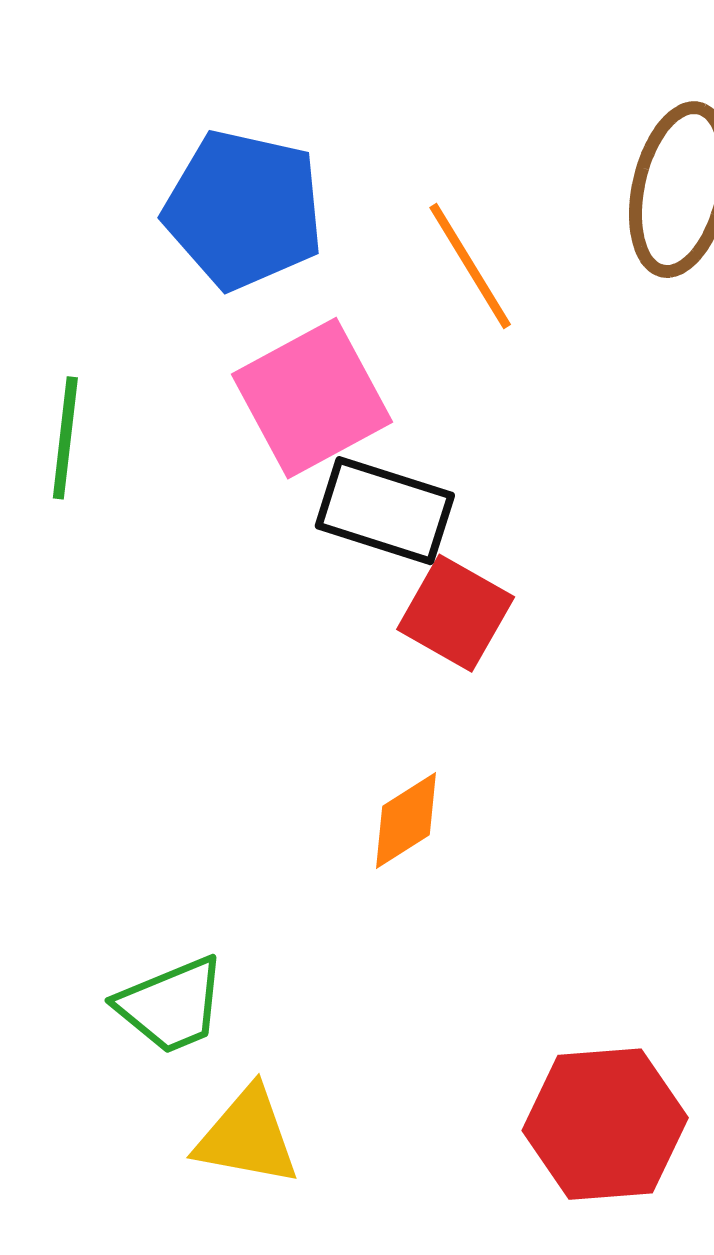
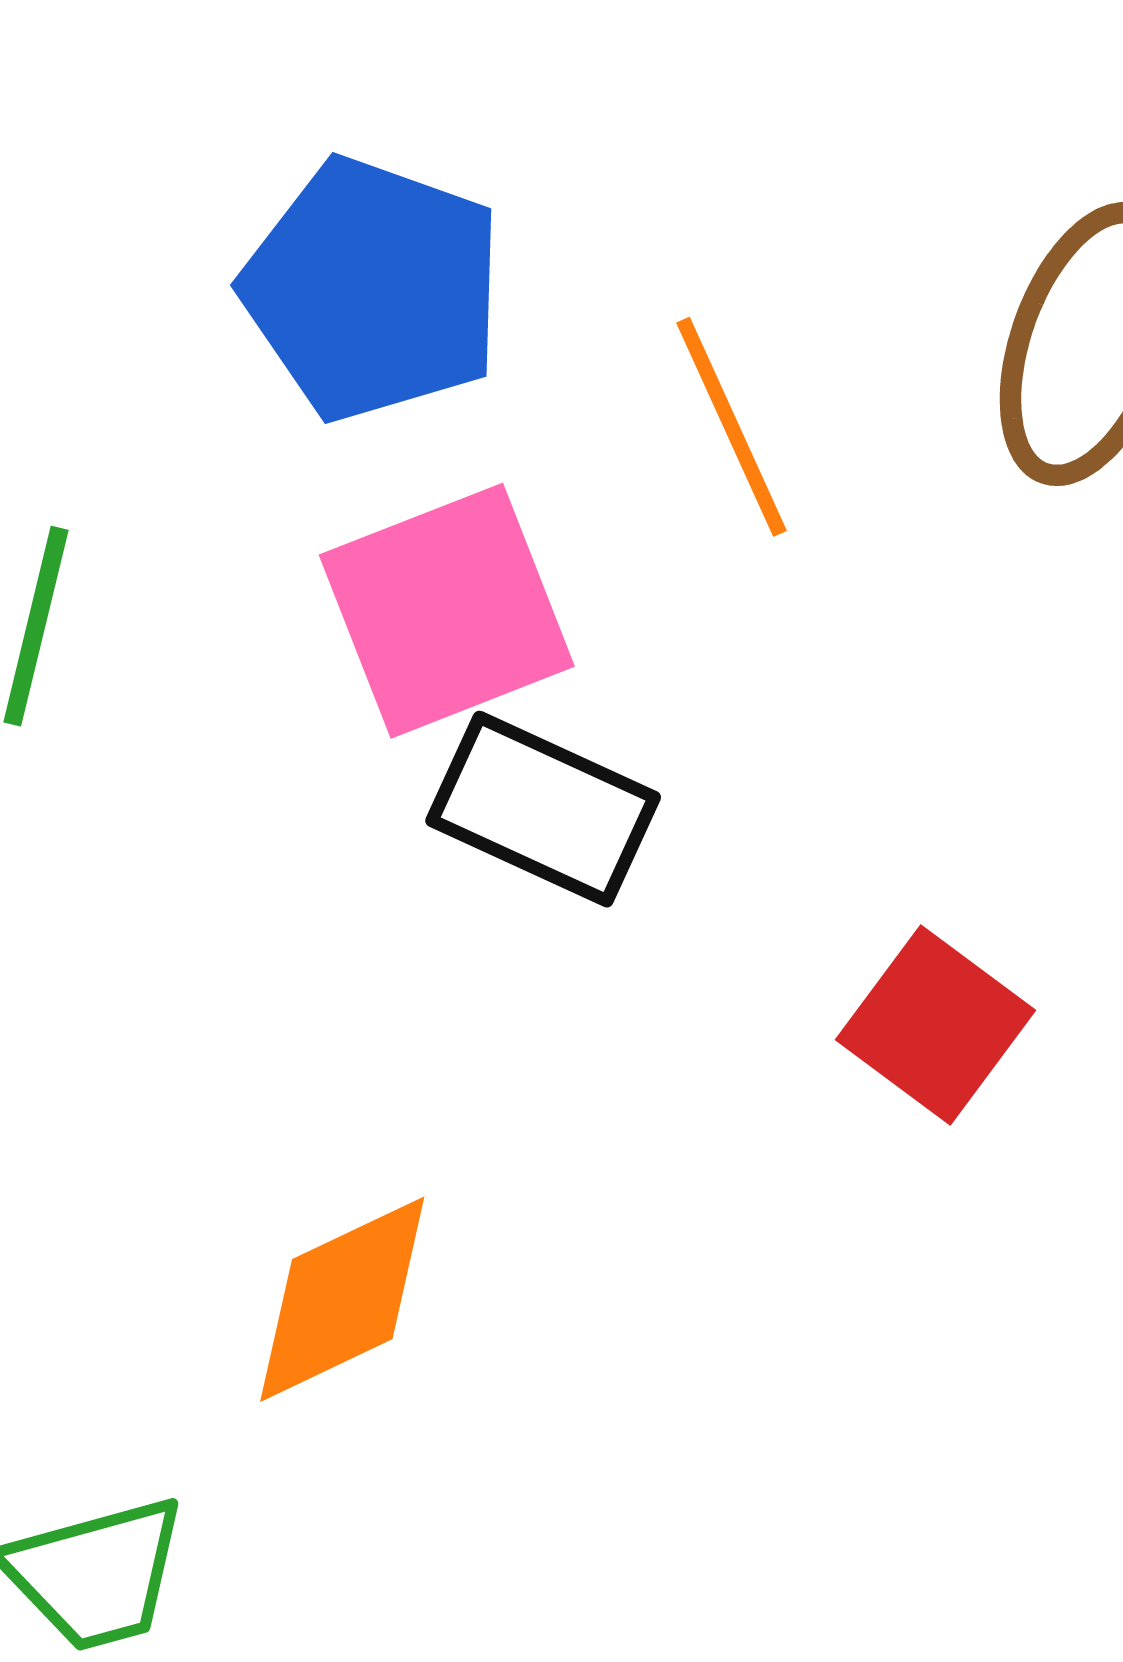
red square: (456, 613) -> (935, 1025), moved
orange diamond: (406, 821) -> (342, 1299), moved, size x1.4

